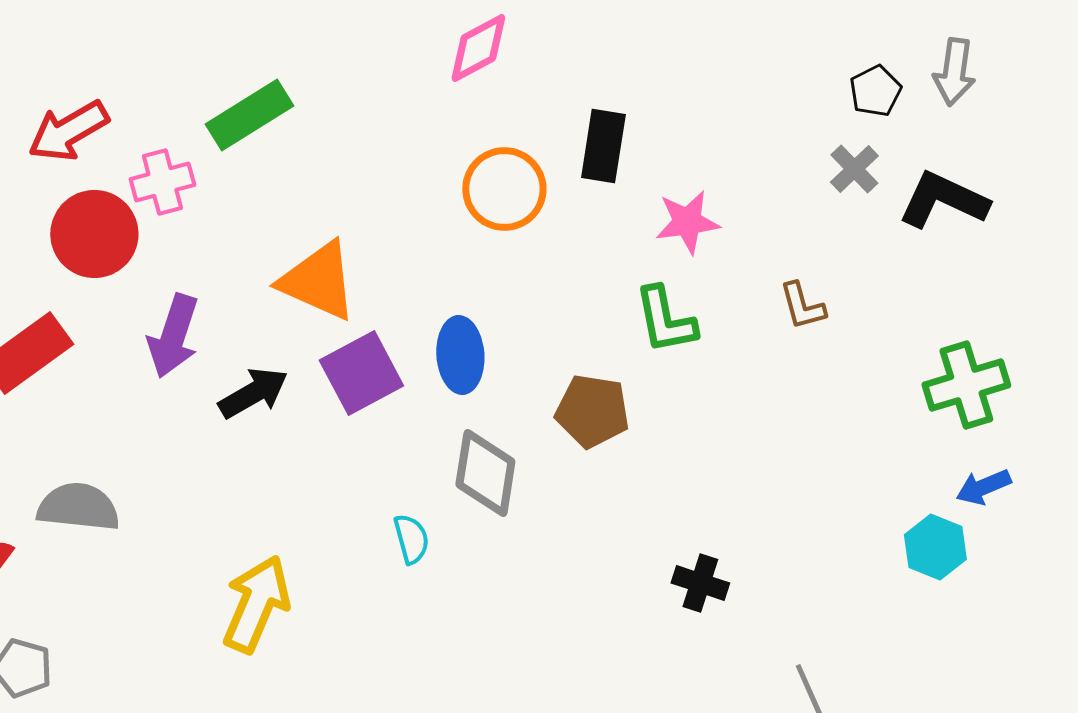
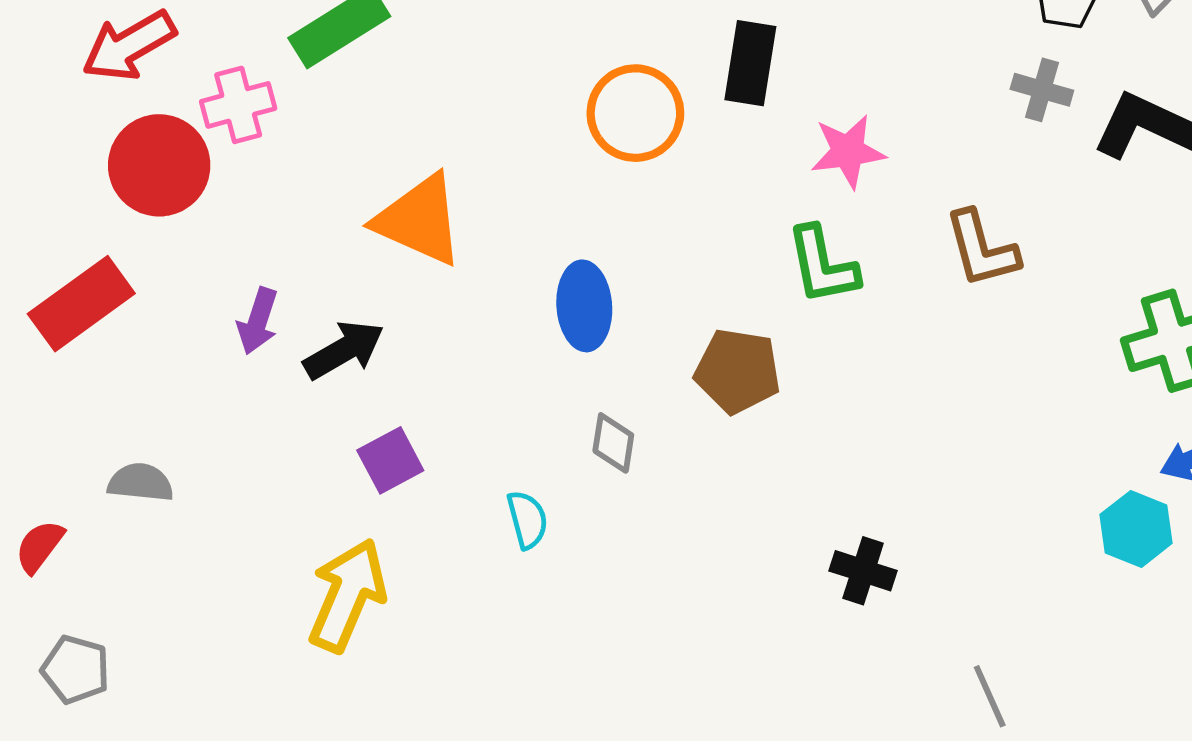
gray cross: (854, 169) -> (1042, 90), turned -30
brown L-shape: (802, 306) -> (982, 249), size x1.4
purple arrow: (173, 336) -> (258, 321), moved, size x0.7
purple square: (361, 373) -> (390, 460), moved, size x0.7
gray diamond: (485, 473) -> (613, 443), size x0.6
gray semicircle: (78, 507) -> (141, 482), size x0.7

